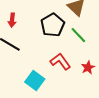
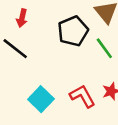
red L-shape: (60, 62) -> (82, 96), moved

